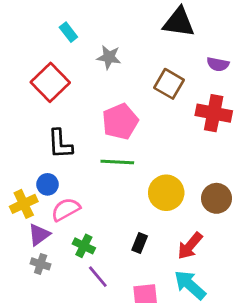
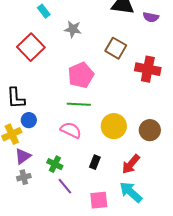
purple semicircle: (218, 64) -> (151, 17), moved
black L-shape: (60, 144) -> (16, 98), moved
pink semicircle: (66, 210) -> (71, 130), moved, turned 55
gray cross: (41, 264) -> (24, 177), turned -32

